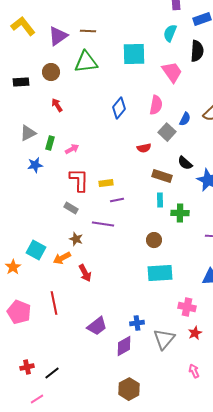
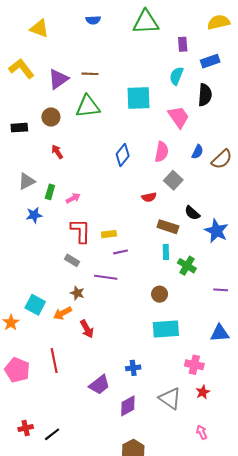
blue semicircle: (185, 119) -> (197, 152), moved
green cross: (180, 213) -> (187, 266), turned 30
blue cross: (137, 323) -> (133, 368), moved
gray triangle: (164, 339) -> (170, 398), turned -35

